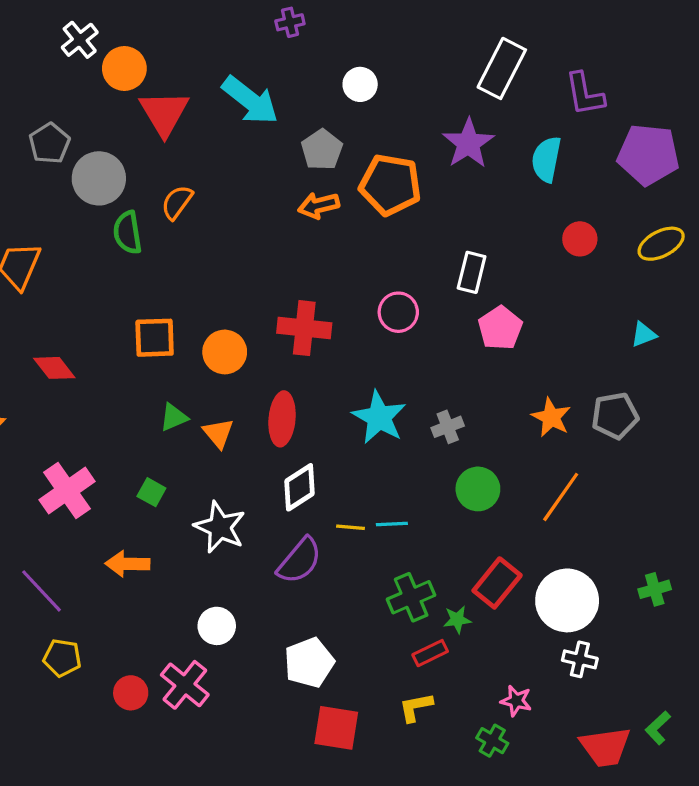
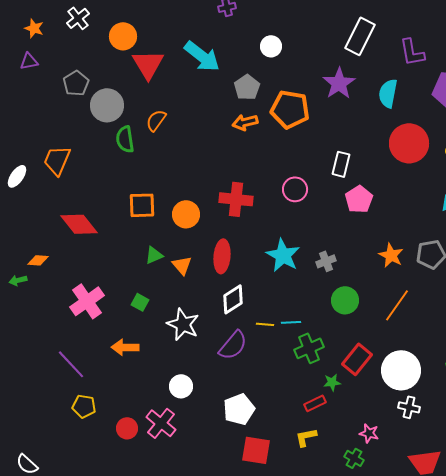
white cross: (80, 40) -> (78, 18), moved
red circle: (580, 239) -> (409, 143), size x1.8
red diamond: (54, 368) -> (79, 224), size x1.4
green cross: (411, 597) -> (309, 348), moved

